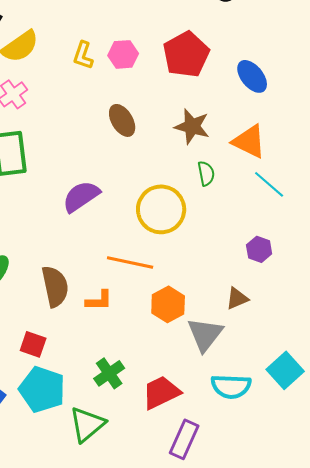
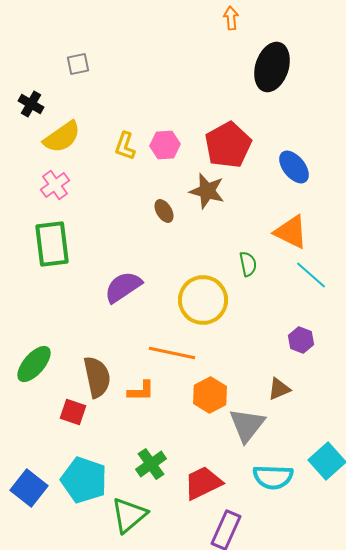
brown ellipse: (122, 120) -> (164, 211), size x0.7
brown star: (192, 126) -> (207, 191), moved
red square: (33, 344) -> (73, 412), moved

